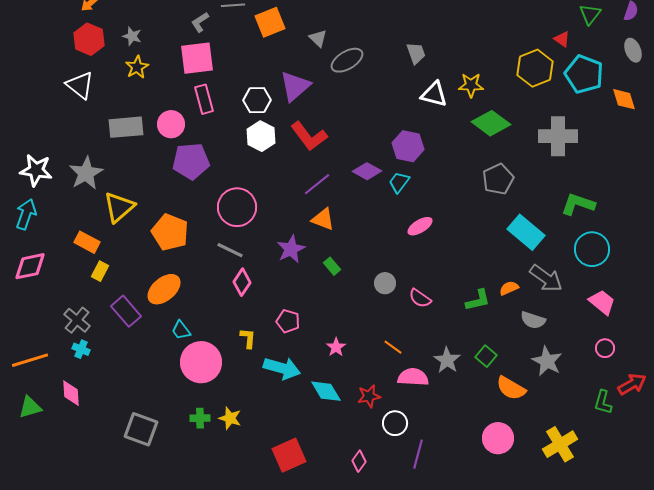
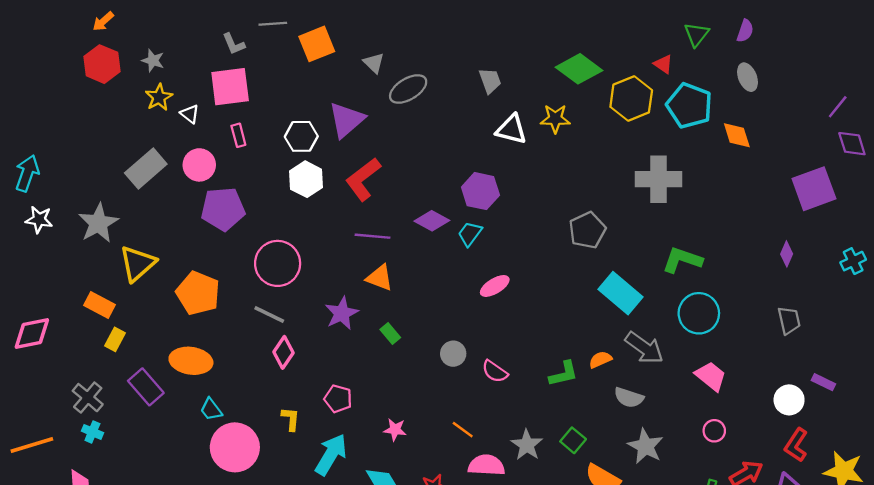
gray L-shape: (200, 22) -> (234, 44), turned -80
white triangle: (80, 85) -> (190, 114), moved, size x0.6
pink rectangle: (204, 99) -> (238, 135), size x0.7
green diamond: (491, 123) -> (579, 69), moved
gray rectangle: (126, 127) -> (146, 169), turned -36
red L-shape: (309, 136) -> (363, 179), turned 90
white star: (36, 170) -> (39, 220), size x0.7
purple line: (317, 184) -> (373, 236), turned 44
cyan arrow: (26, 214) -> (27, 173), moved
orange ellipse: (164, 289) -> (191, 361), turned 48
pink star: (336, 347) -> (395, 430), turned -30
cyan arrow: (282, 368) -> (331, 455), turned -75

